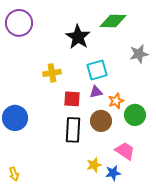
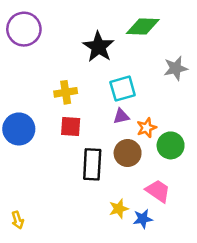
red square: (72, 99) -> (71, 126), moved
blue circle: (15, 118) -> (19, 129), moved

